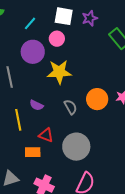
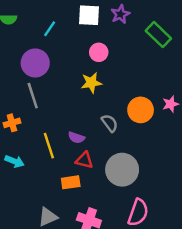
pink circle: (57, 39) -> (99, 52), moved
purple circle: (33, 52) -> (35, 63), moved
yellow star: (59, 72) -> (91, 83), size x0.7
purple semicircle: (36, 105) -> (76, 137), moved

